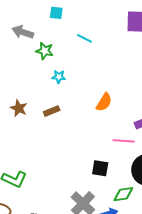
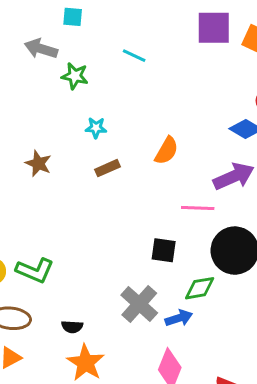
cyan square: (56, 13) -> (73, 17), moved
cyan star: (59, 77) -> (96, 128), moved
brown rectangle: (52, 111) -> (107, 168), moved

